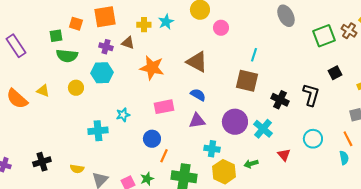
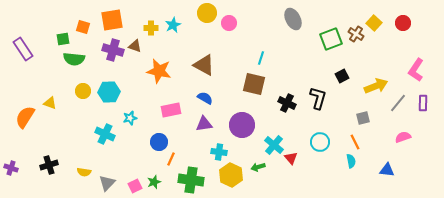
pink circle: (221, 28) -> (229, 23), moved
purple cross: (106, 47) -> (113, 50), size x1.5
cyan hexagon: (102, 73) -> (109, 92), moved
yellow triangle: (43, 91) -> (50, 103), moved
orange semicircle: (17, 99) -> (25, 117), moved, turned 80
cyan cross: (263, 129) -> (274, 145), moved
cyan cross: (98, 131) -> (105, 134), turned 30

